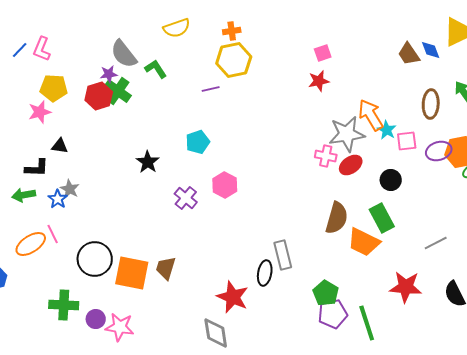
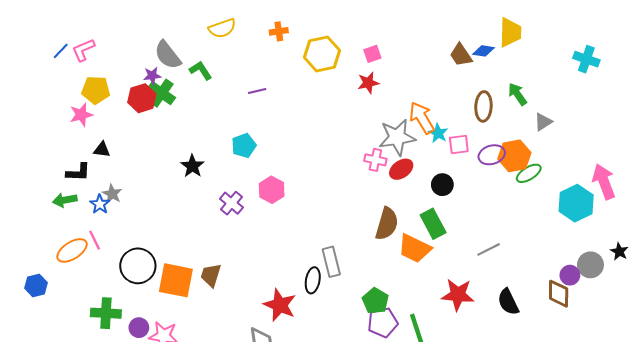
pink L-shape: (42, 49) -> (83, 50), turned 45
blue diamond: (431, 50) -> (483, 51), turned -60
yellow hexagon: (234, 60) -> (322, 54), moved

